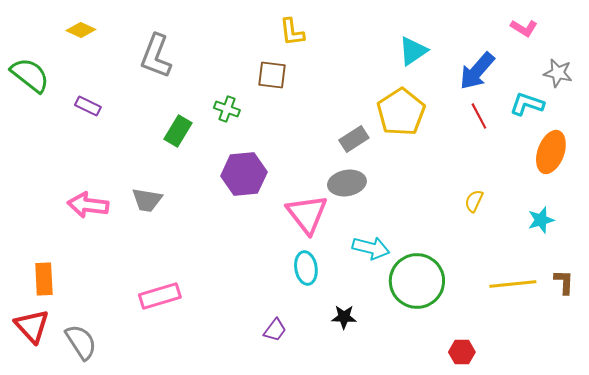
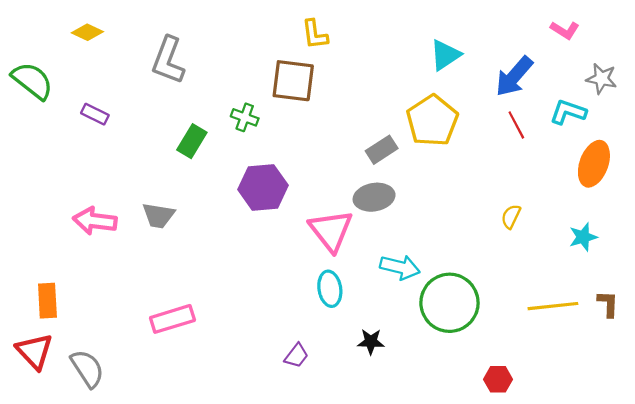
brown square: (272, 75) -> (293, 81), size x1.4

